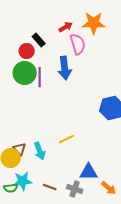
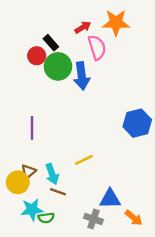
green circle: (25, 73) -> (58, 66), moved
purple line: (40, 77) -> (32, 128), moved
brown triangle: (20, 149) -> (28, 172), turned 32
brown line: (50, 187) -> (58, 192), moved
green semicircle: (11, 188) -> (46, 218), moved

